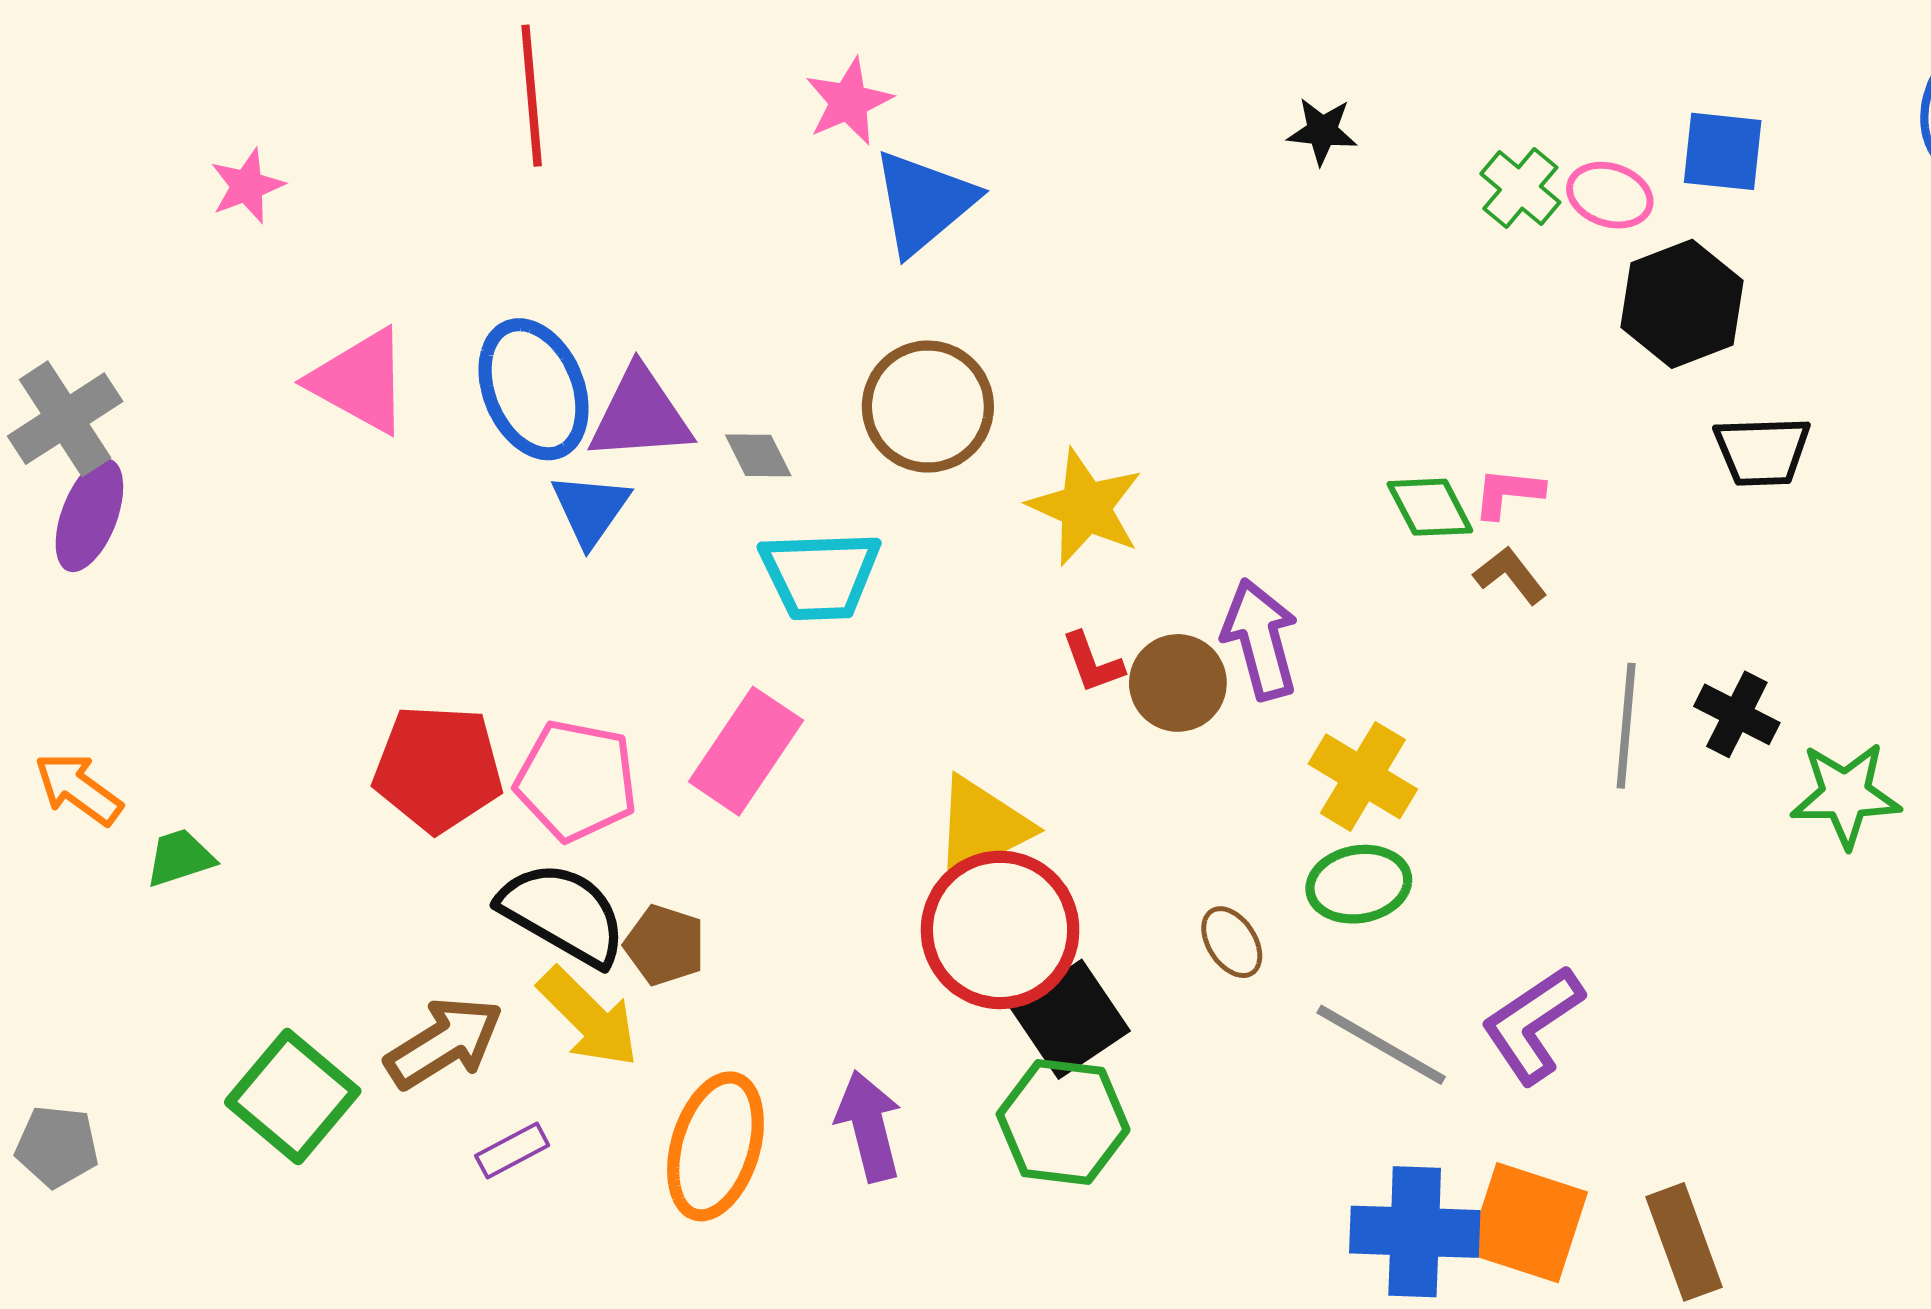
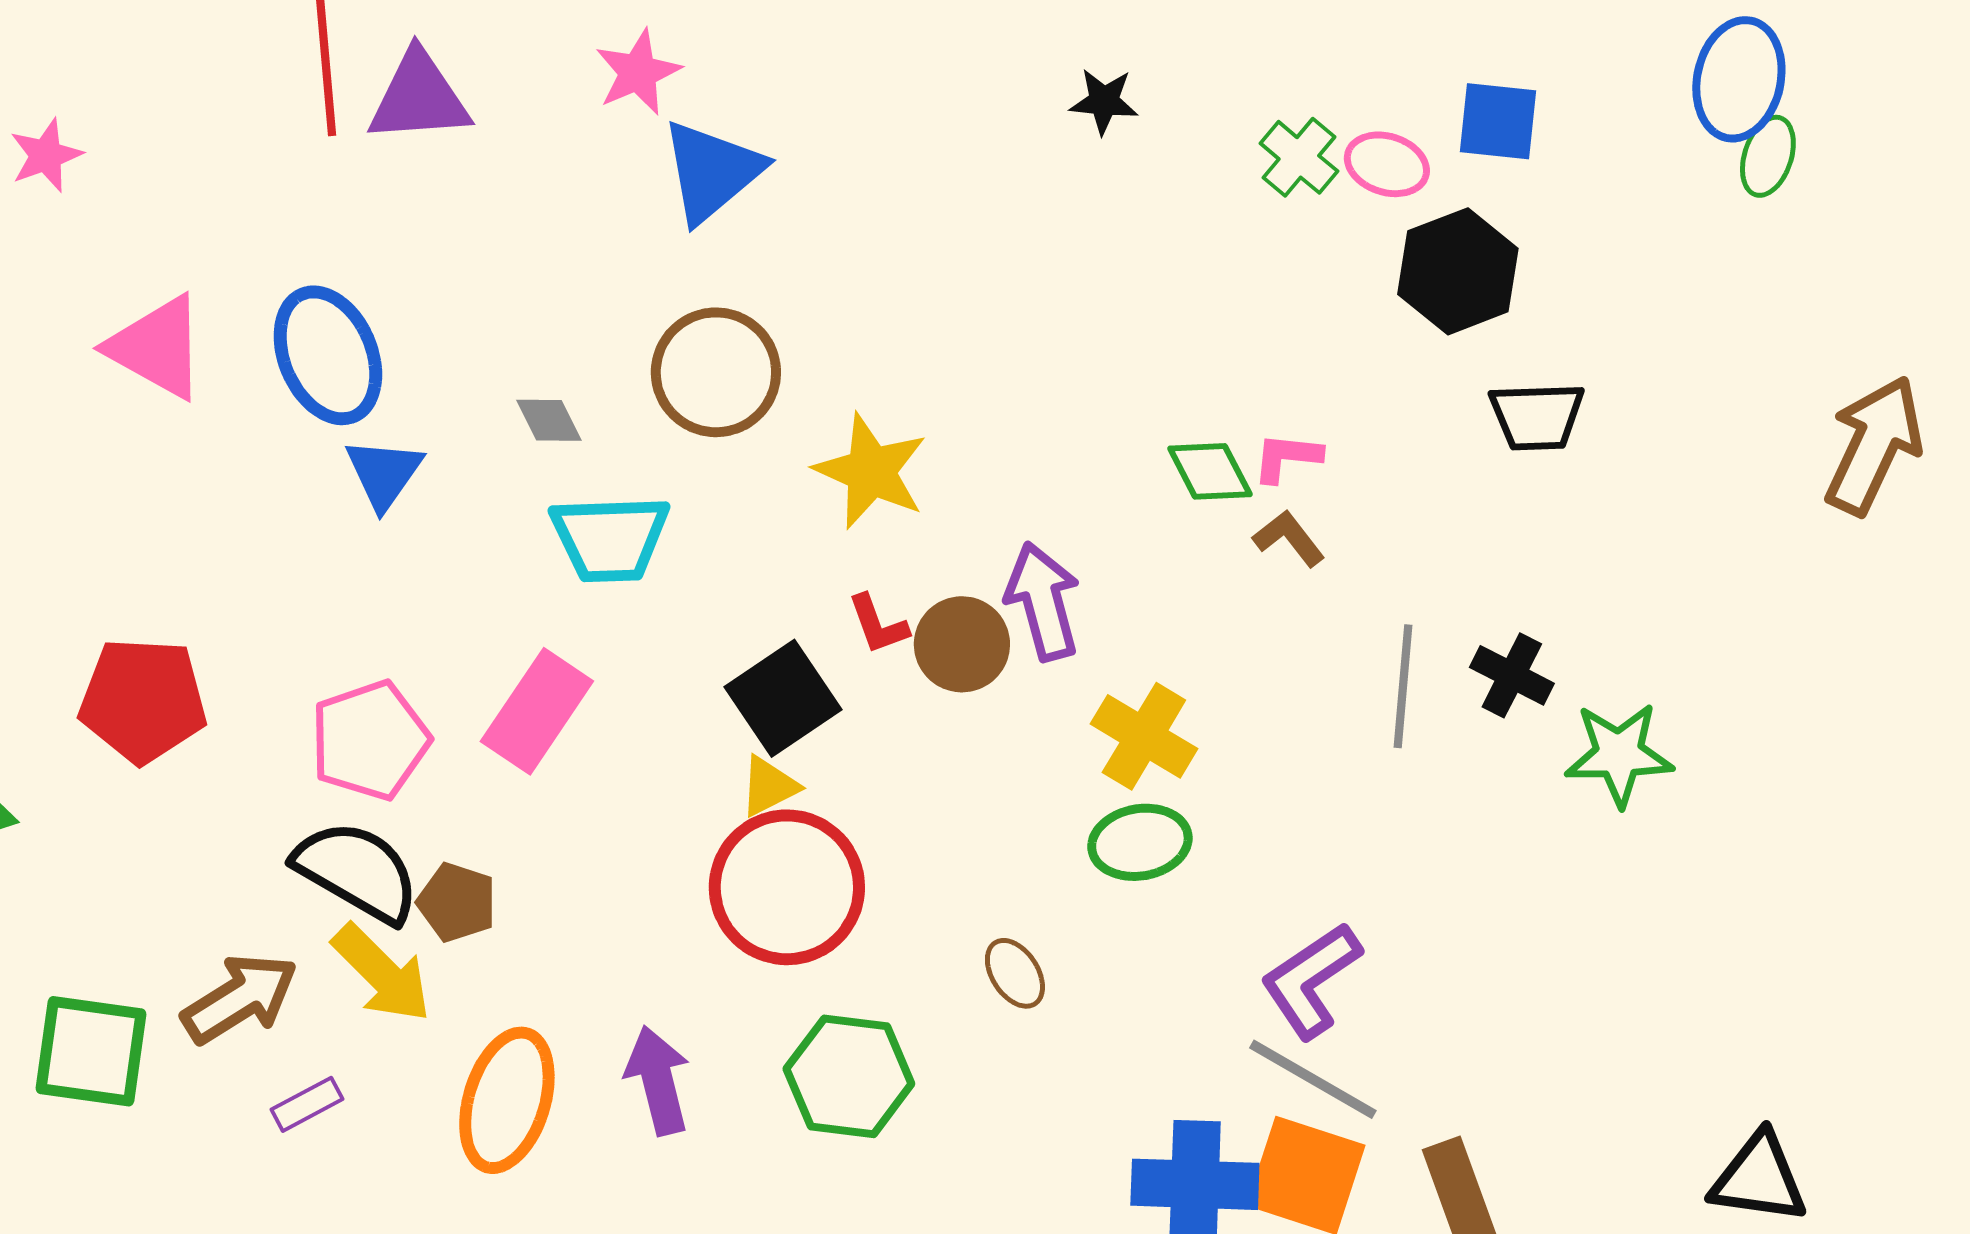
purple triangle: (640, 415) -> (419, 97), moved
red pentagon: (438, 768) -> (143, 700), moved
pink pentagon: (576, 781) -> (370, 740), turned -30
yellow triangle: (982, 827) -> (769, 786), size x0.6
brown ellipse: (1232, 942) -> (1015, 973), moved
black square: (1070, 1019) -> (783, 698), moved
gray line: (1381, 1045) -> (1313, 1079), moved
green square: (293, 1097) -> (91, 1051), turned -32

